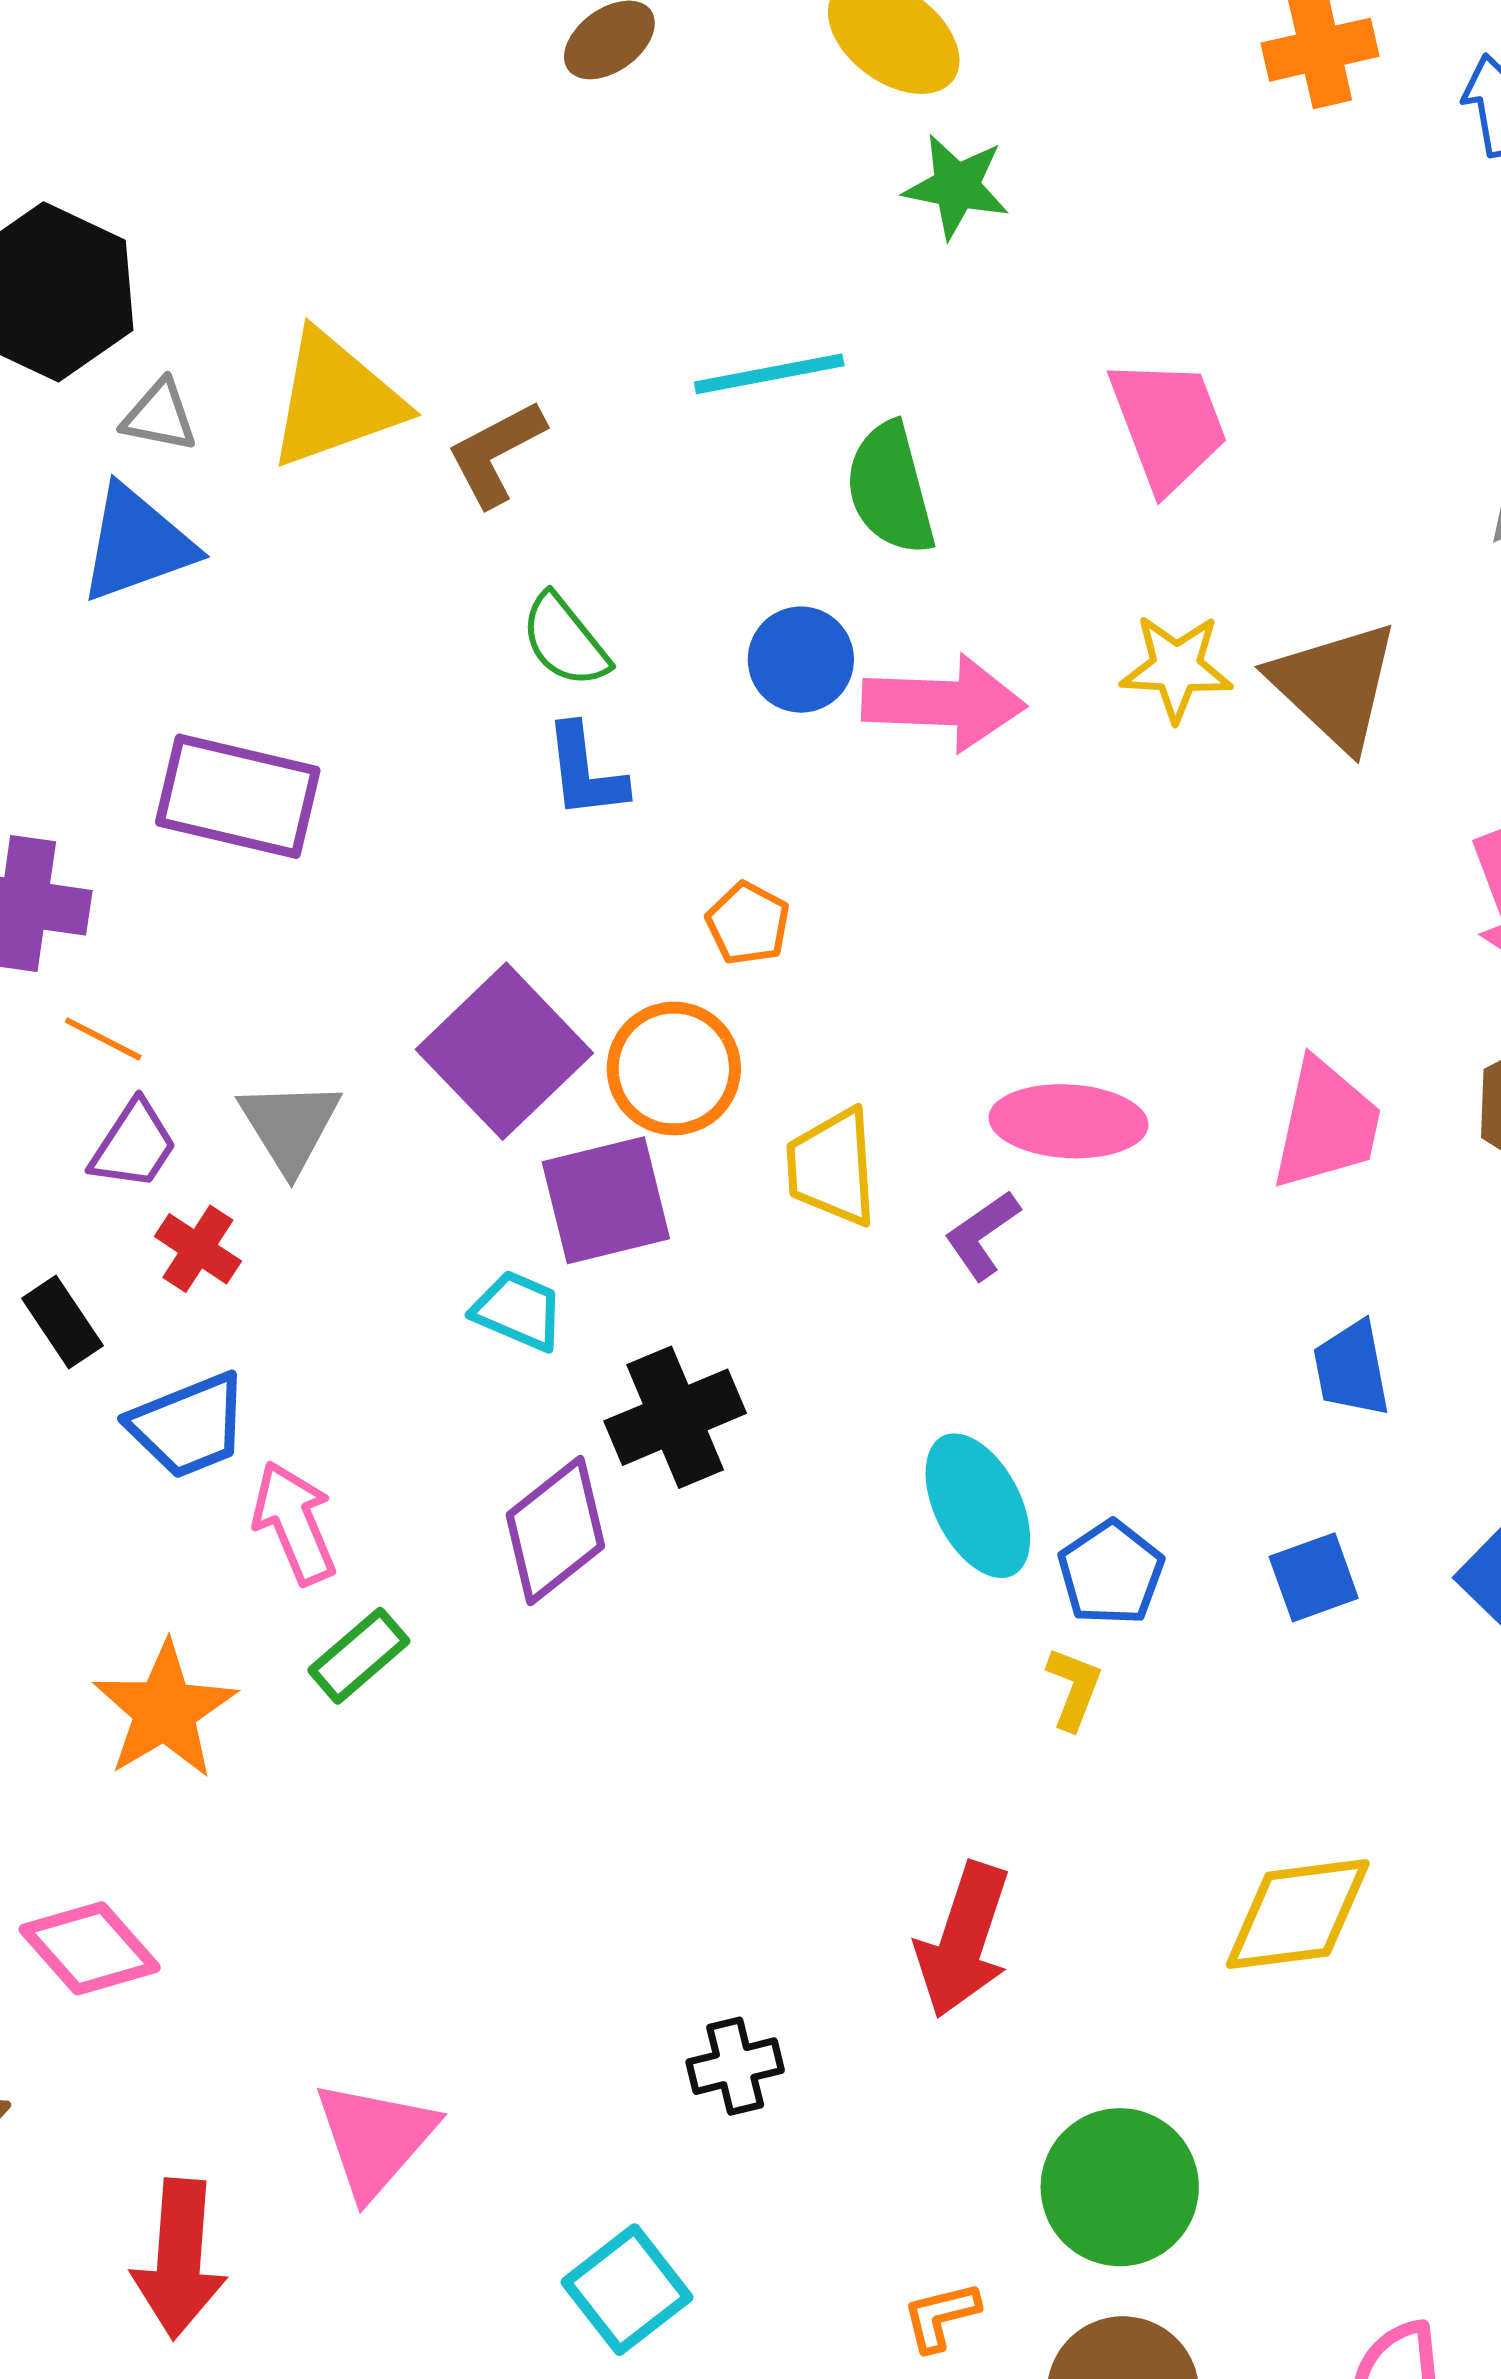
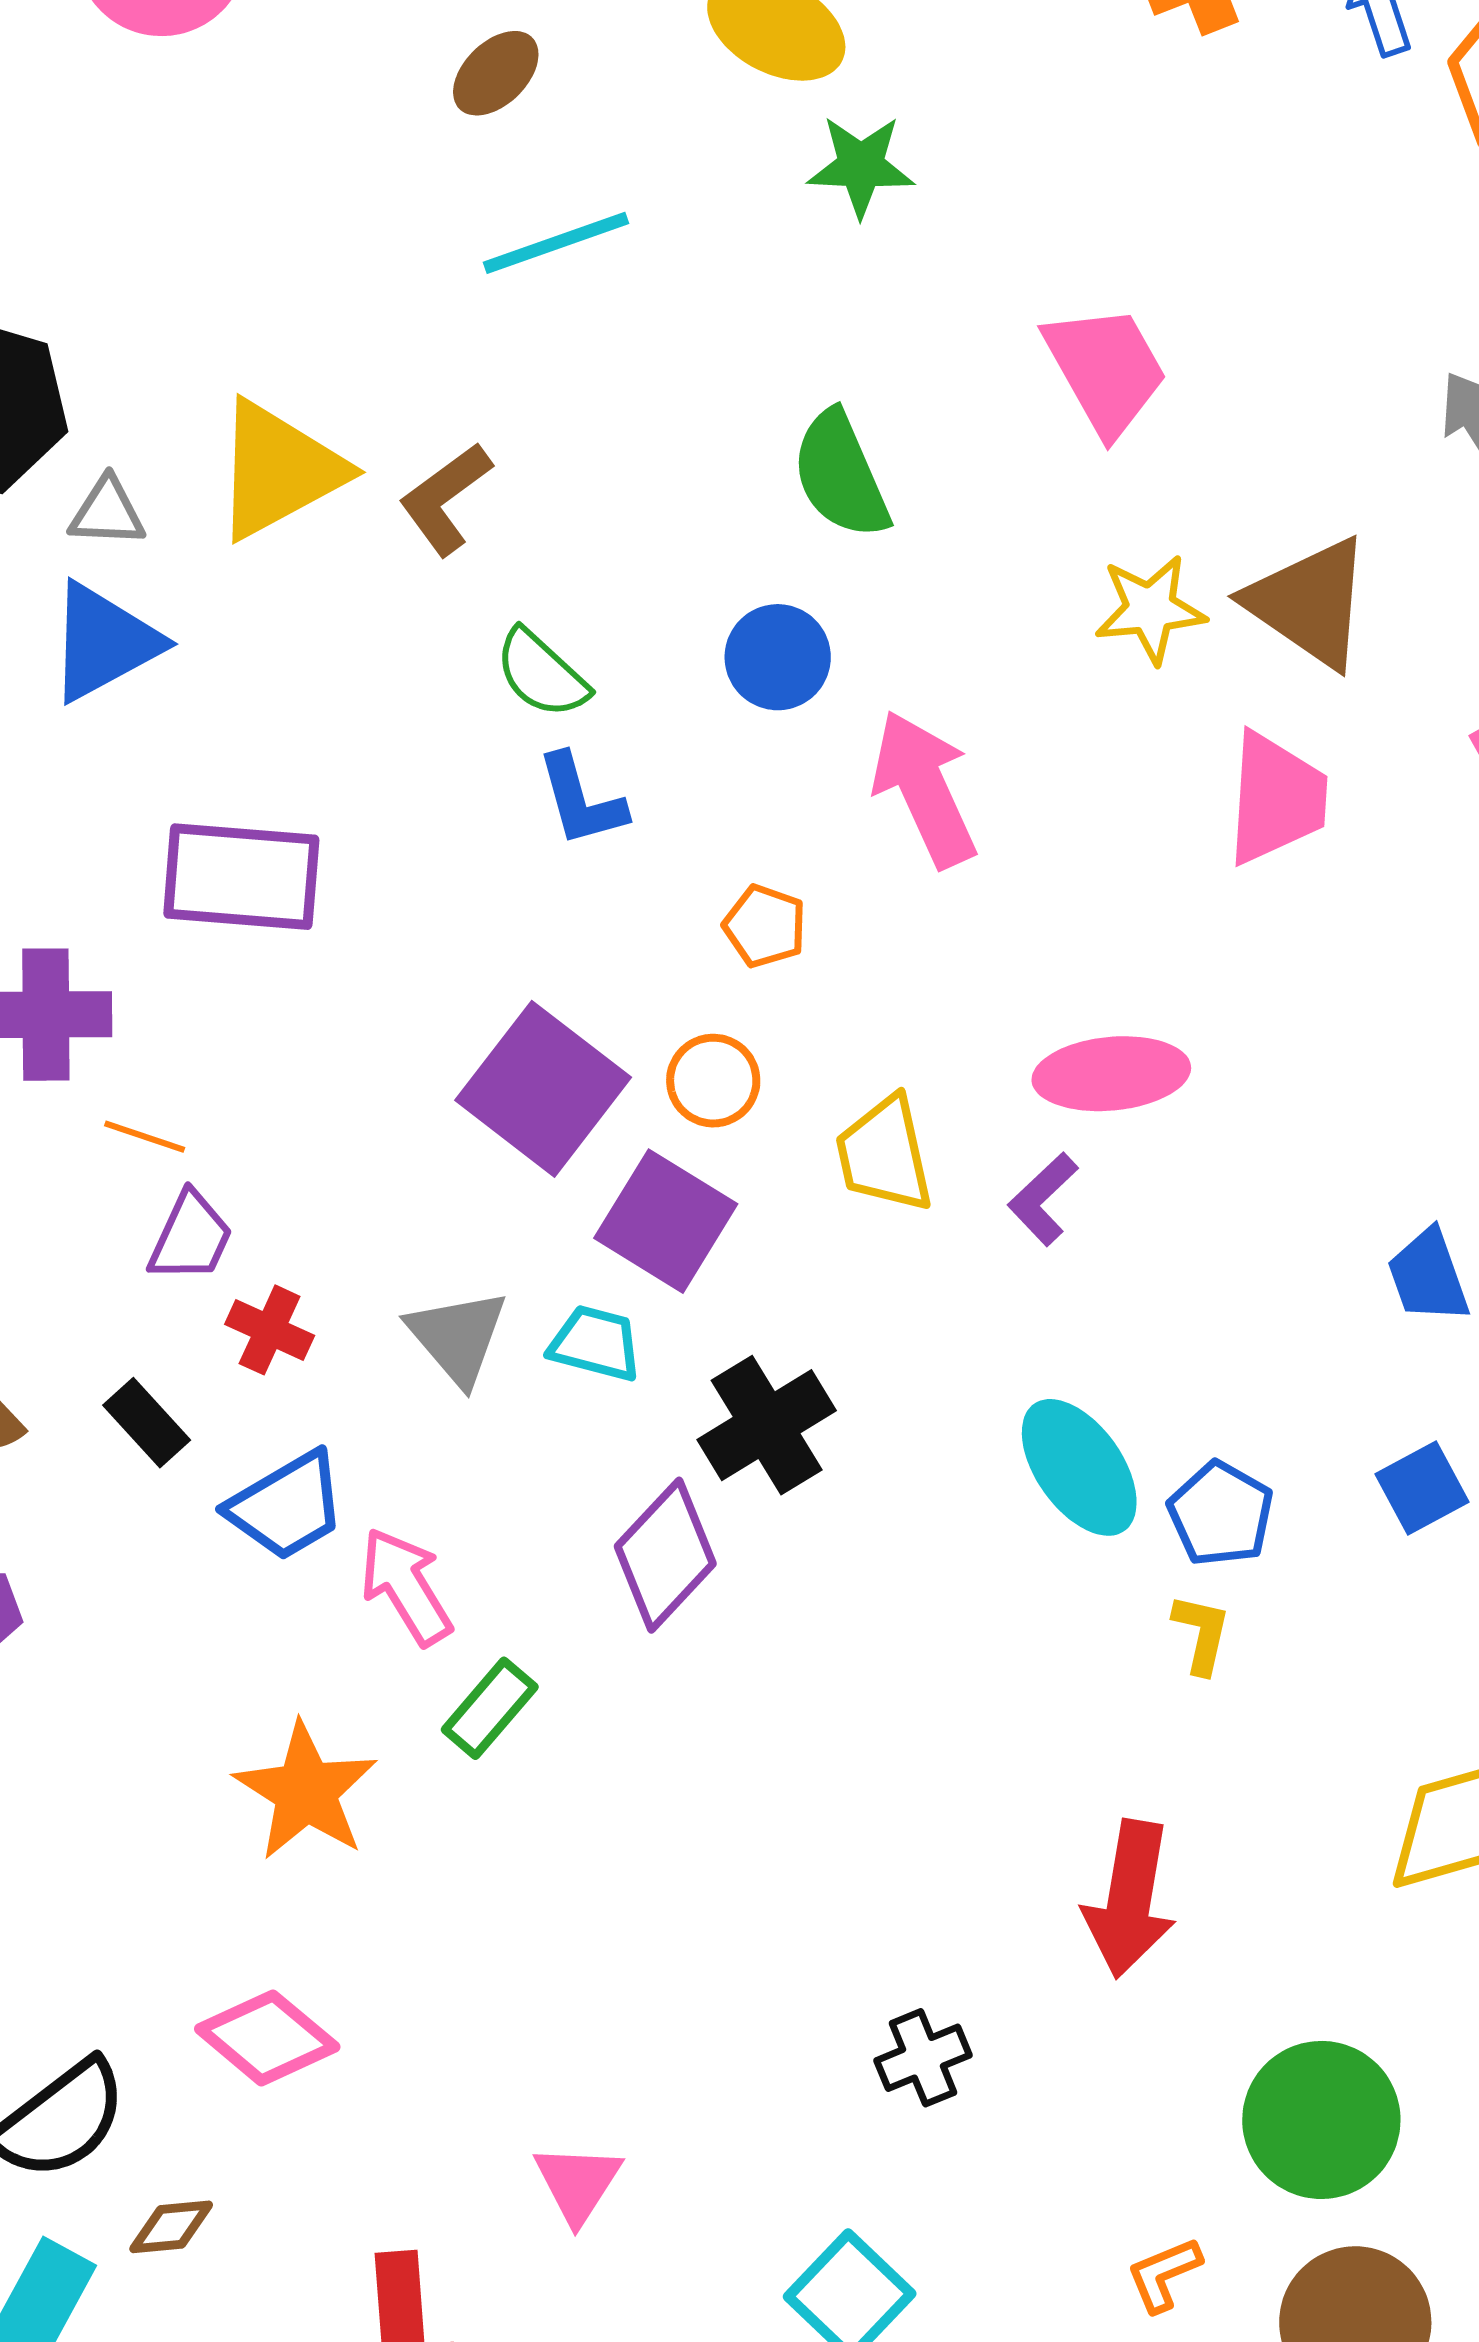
cyan line: (769, 374) -> (556, 243), moved
pink arrow: (944, 703) -> (924, 789), moved, turned -108
orange circle: (674, 1068) -> (713, 1081), size x0.7
pink trapezoid: (1326, 1125) -> (1276, 798), moved
gray triangle: (290, 1126) -> (458, 1337), moved
purple square: (606, 1200) -> (666, 1221), turned -36
pink triangle: (375, 2138) -> (578, 2183), size x0.7

